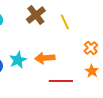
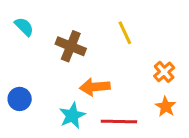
brown cross: (36, 15) -> (71, 46), moved, turned -30
cyan star: (18, 60) -> (72, 116), moved

